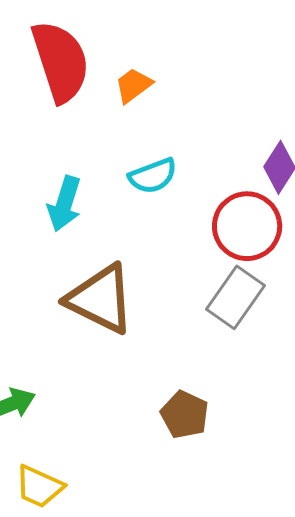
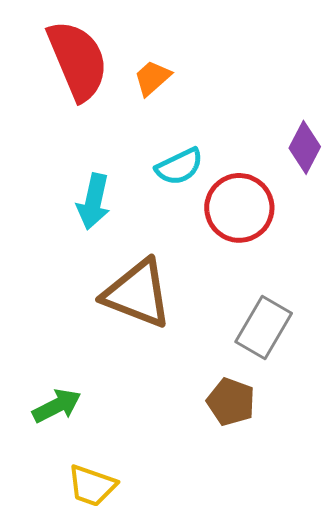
red circle: (247, 226) -> (239, 208), moved
gray rectangle: (235, 297) -> (264, 328), moved

